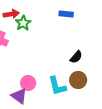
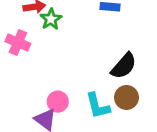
black semicircle: (76, 57) -> (124, 66), size x1.5

